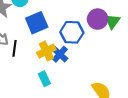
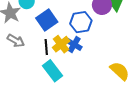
black line: (14, 48) -> (46, 47), moved
cyan rectangle: (44, 79) -> (53, 71), moved, size x1.5

